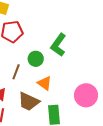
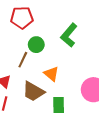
green circle: (36, 59) -> (36, 45), moved

